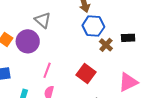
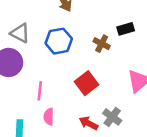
blue hexagon: (93, 26) -> (59, 41), moved
red square: (86, 73) -> (87, 83), turned 30

